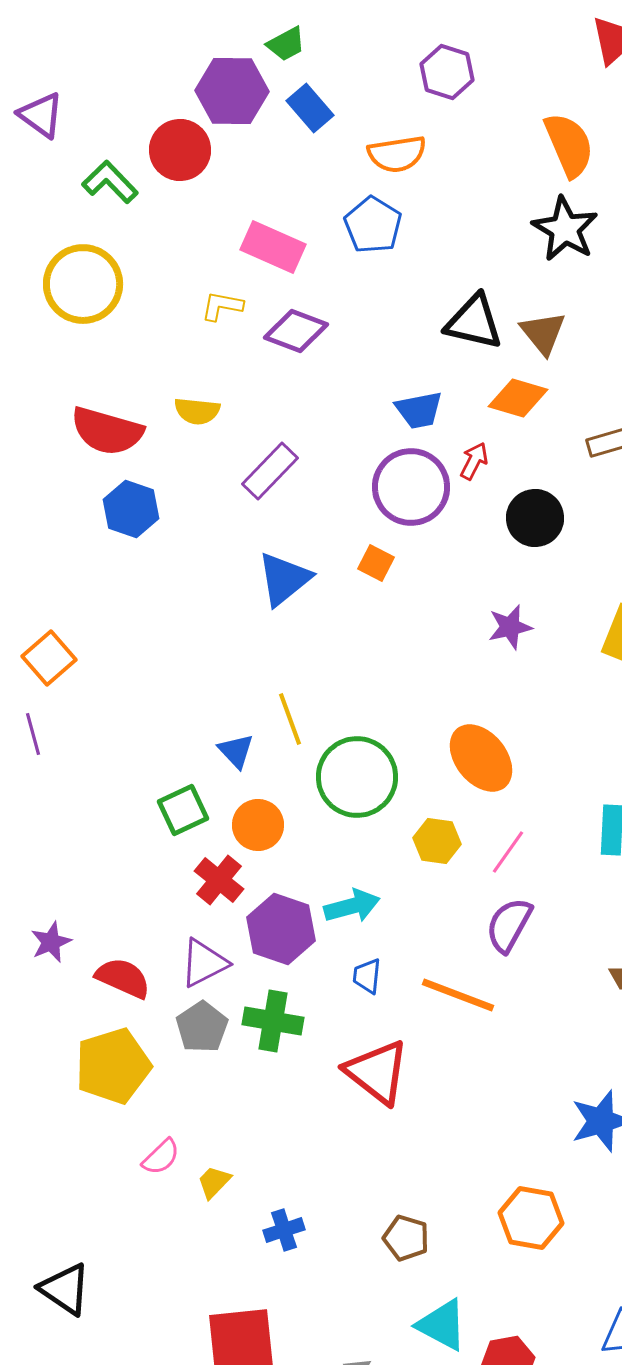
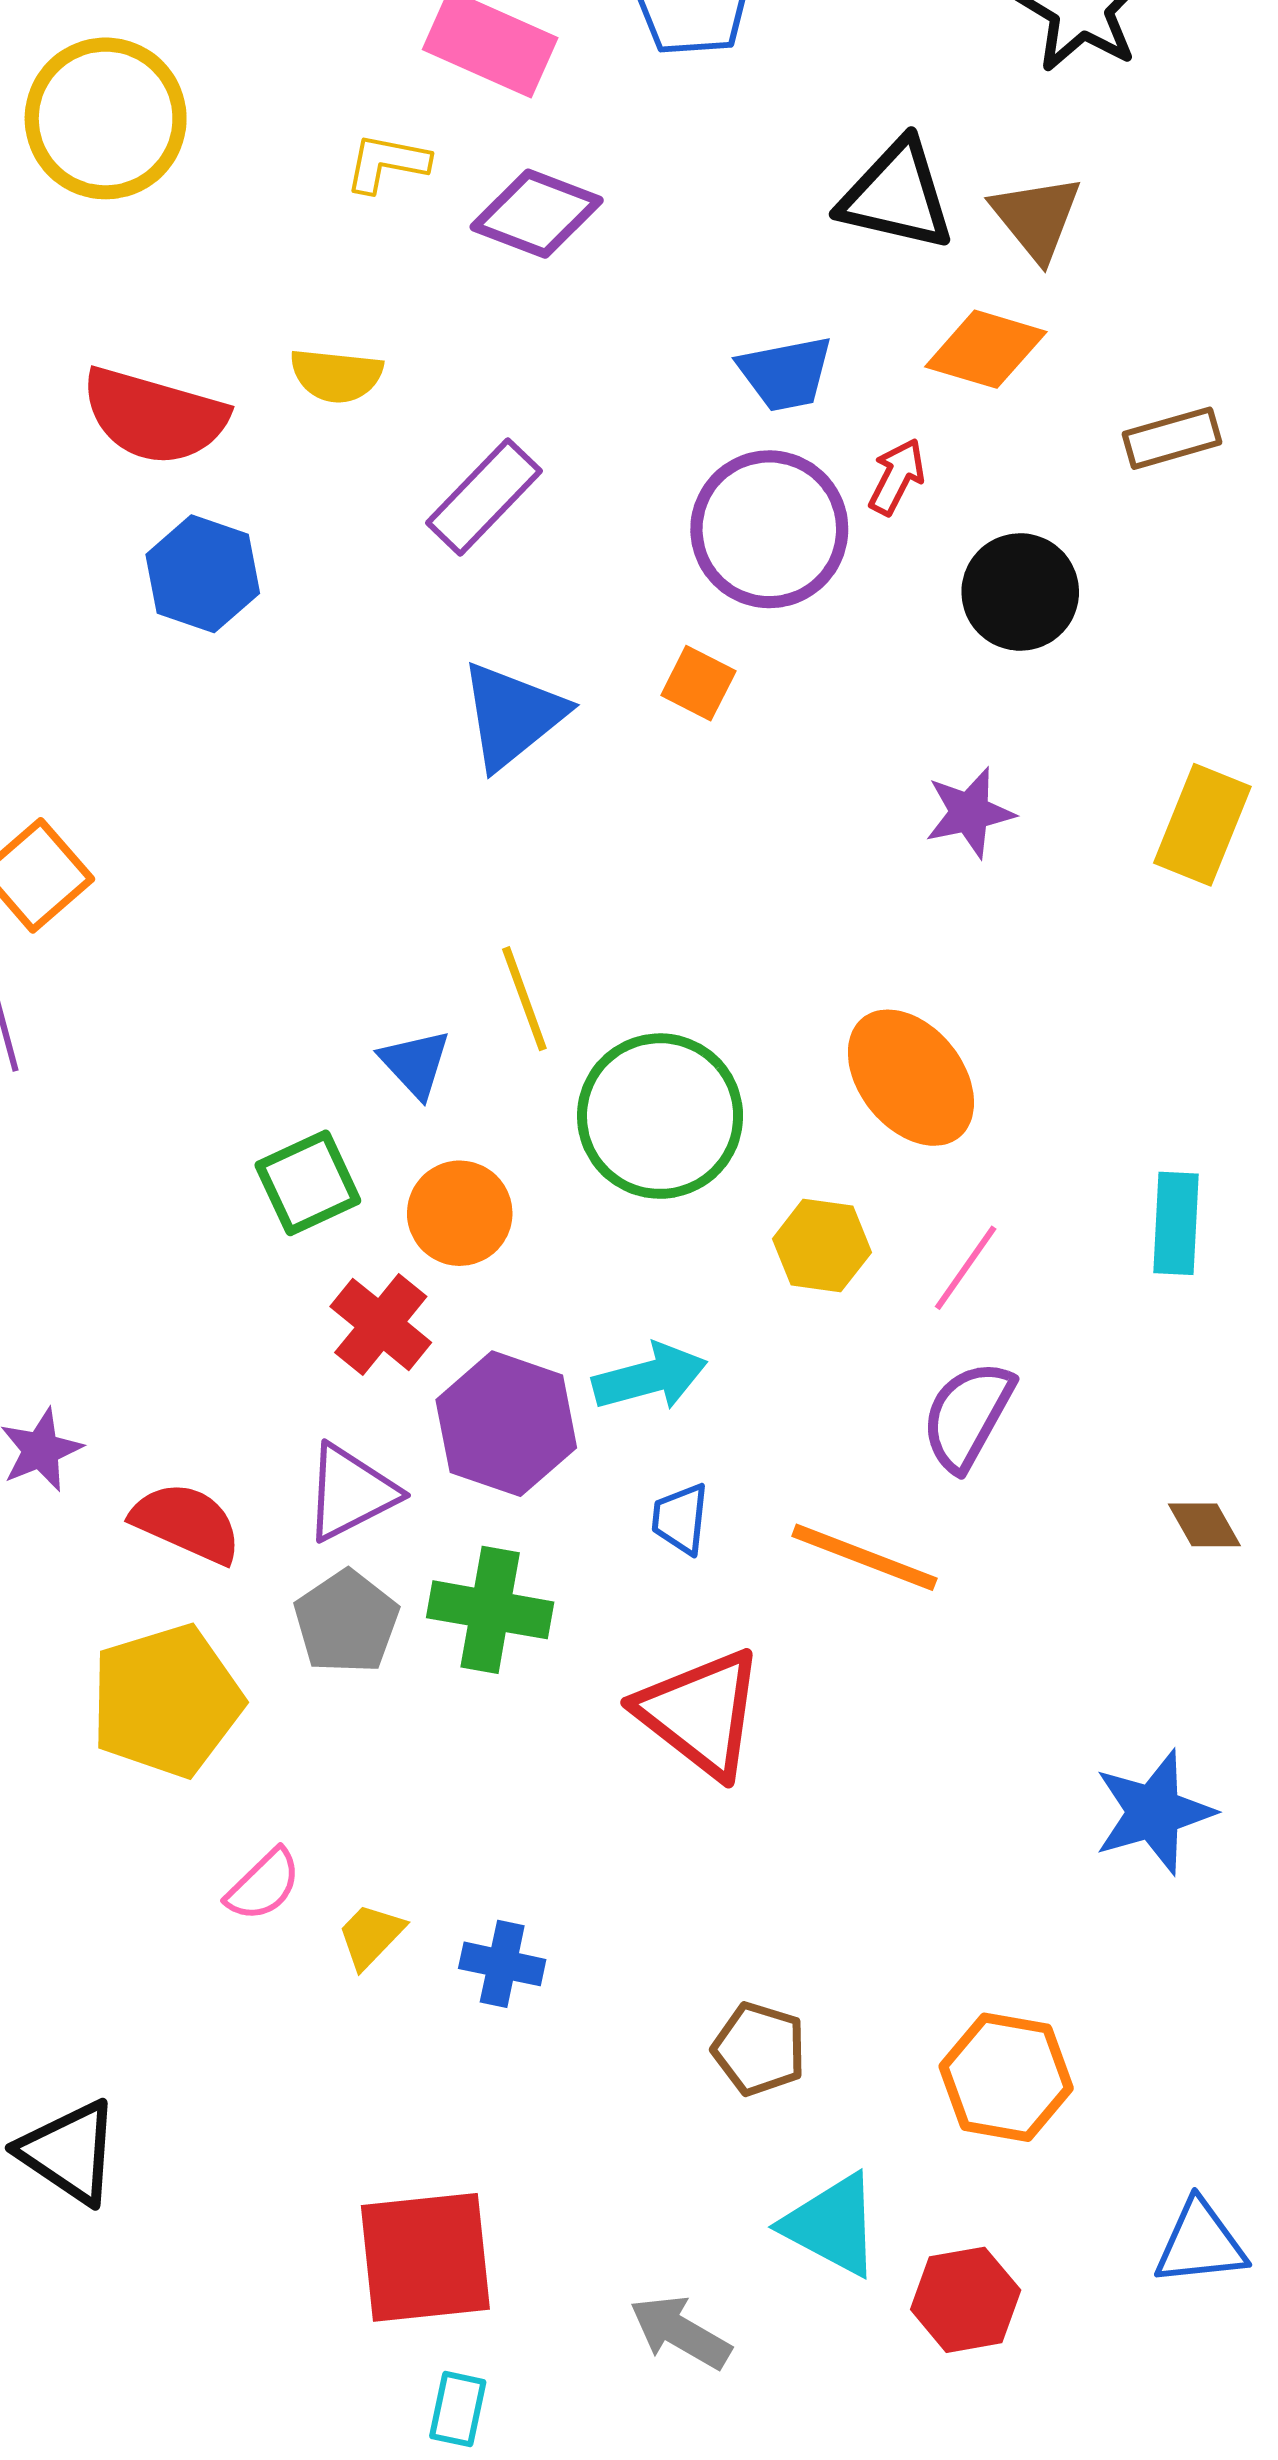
orange hexagon: (531, 1218) -> (1006, 2077), moved
blue cross: (284, 1230) -> (502, 1964), moved, turned 30

